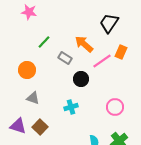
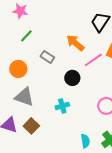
green line: (44, 42) -> (26, 36), moved
gray rectangle: (65, 58) -> (47, 57), moved
gray triangle: (33, 98) -> (24, 97), size x1.5

